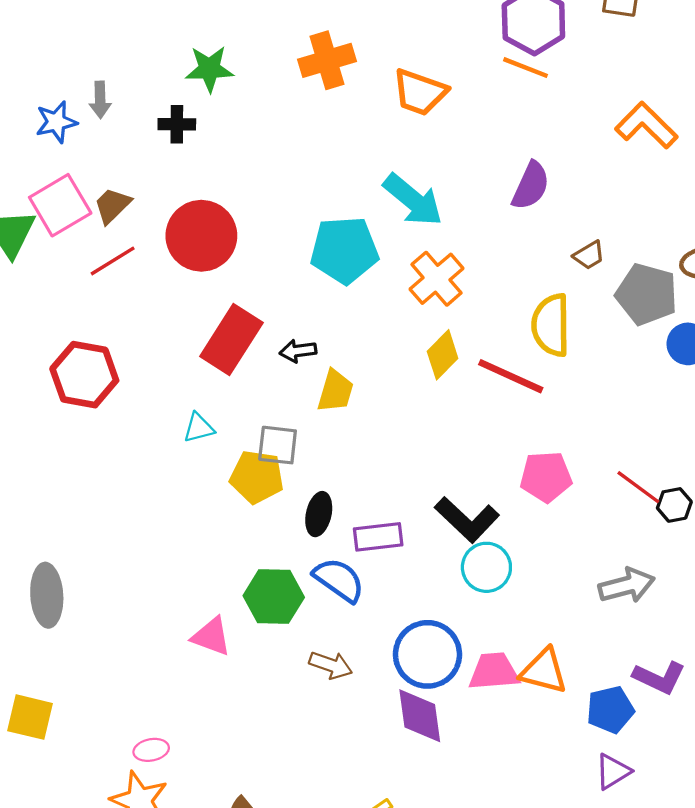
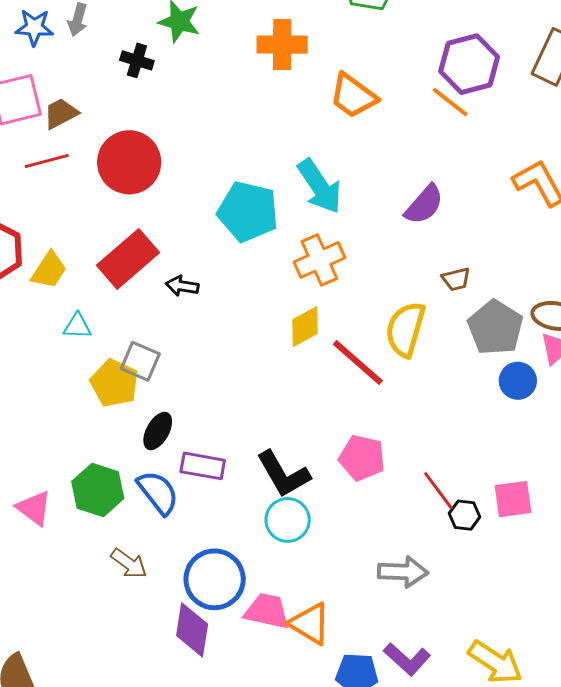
yellow trapezoid: (335, 391) -> (49, 270), moved

